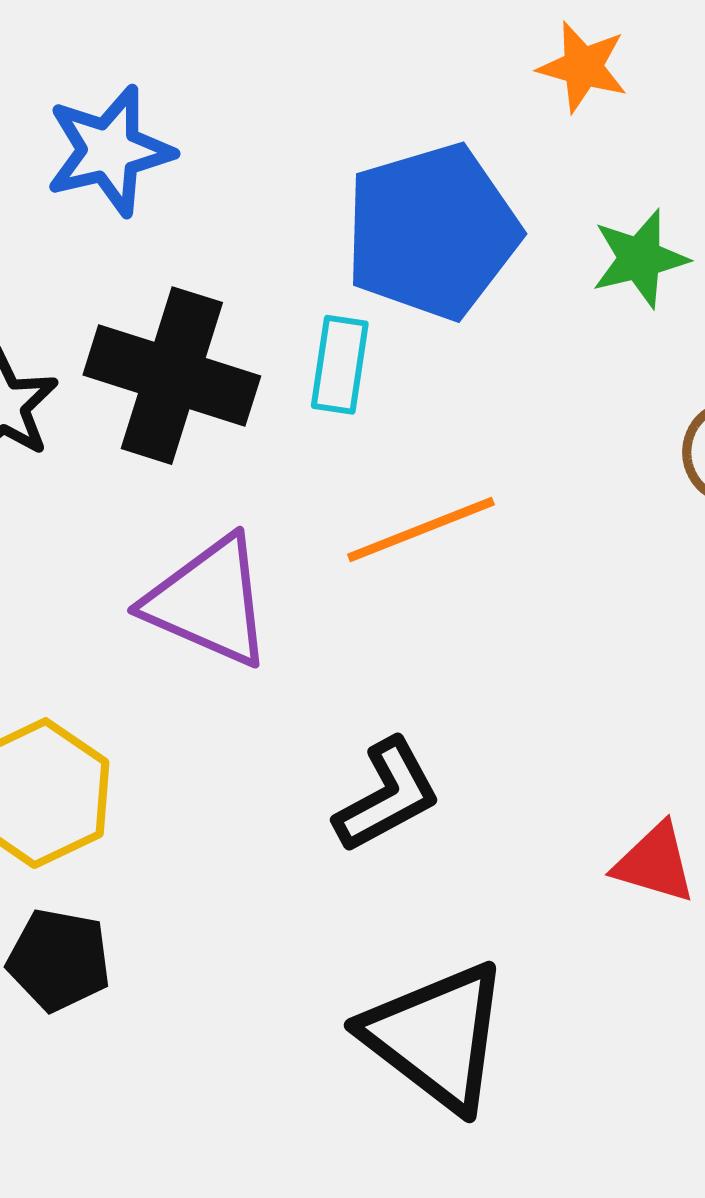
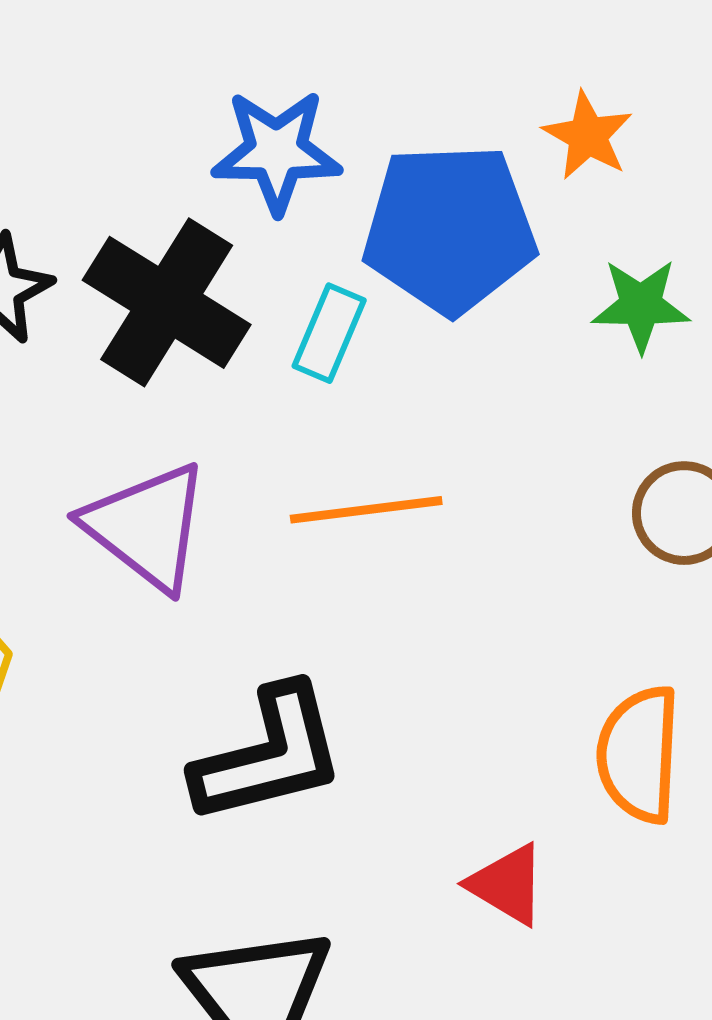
orange star: (583, 67) -> (588, 136), moved
blue star: (109, 151) -> (277, 151), moved
black L-shape: (387, 796) -> (269, 755), size x1.4

